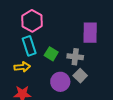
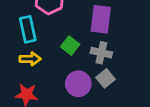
purple rectangle: (90, 33) -> (101, 19), moved
cyan rectangle: (29, 46) -> (28, 29), moved

